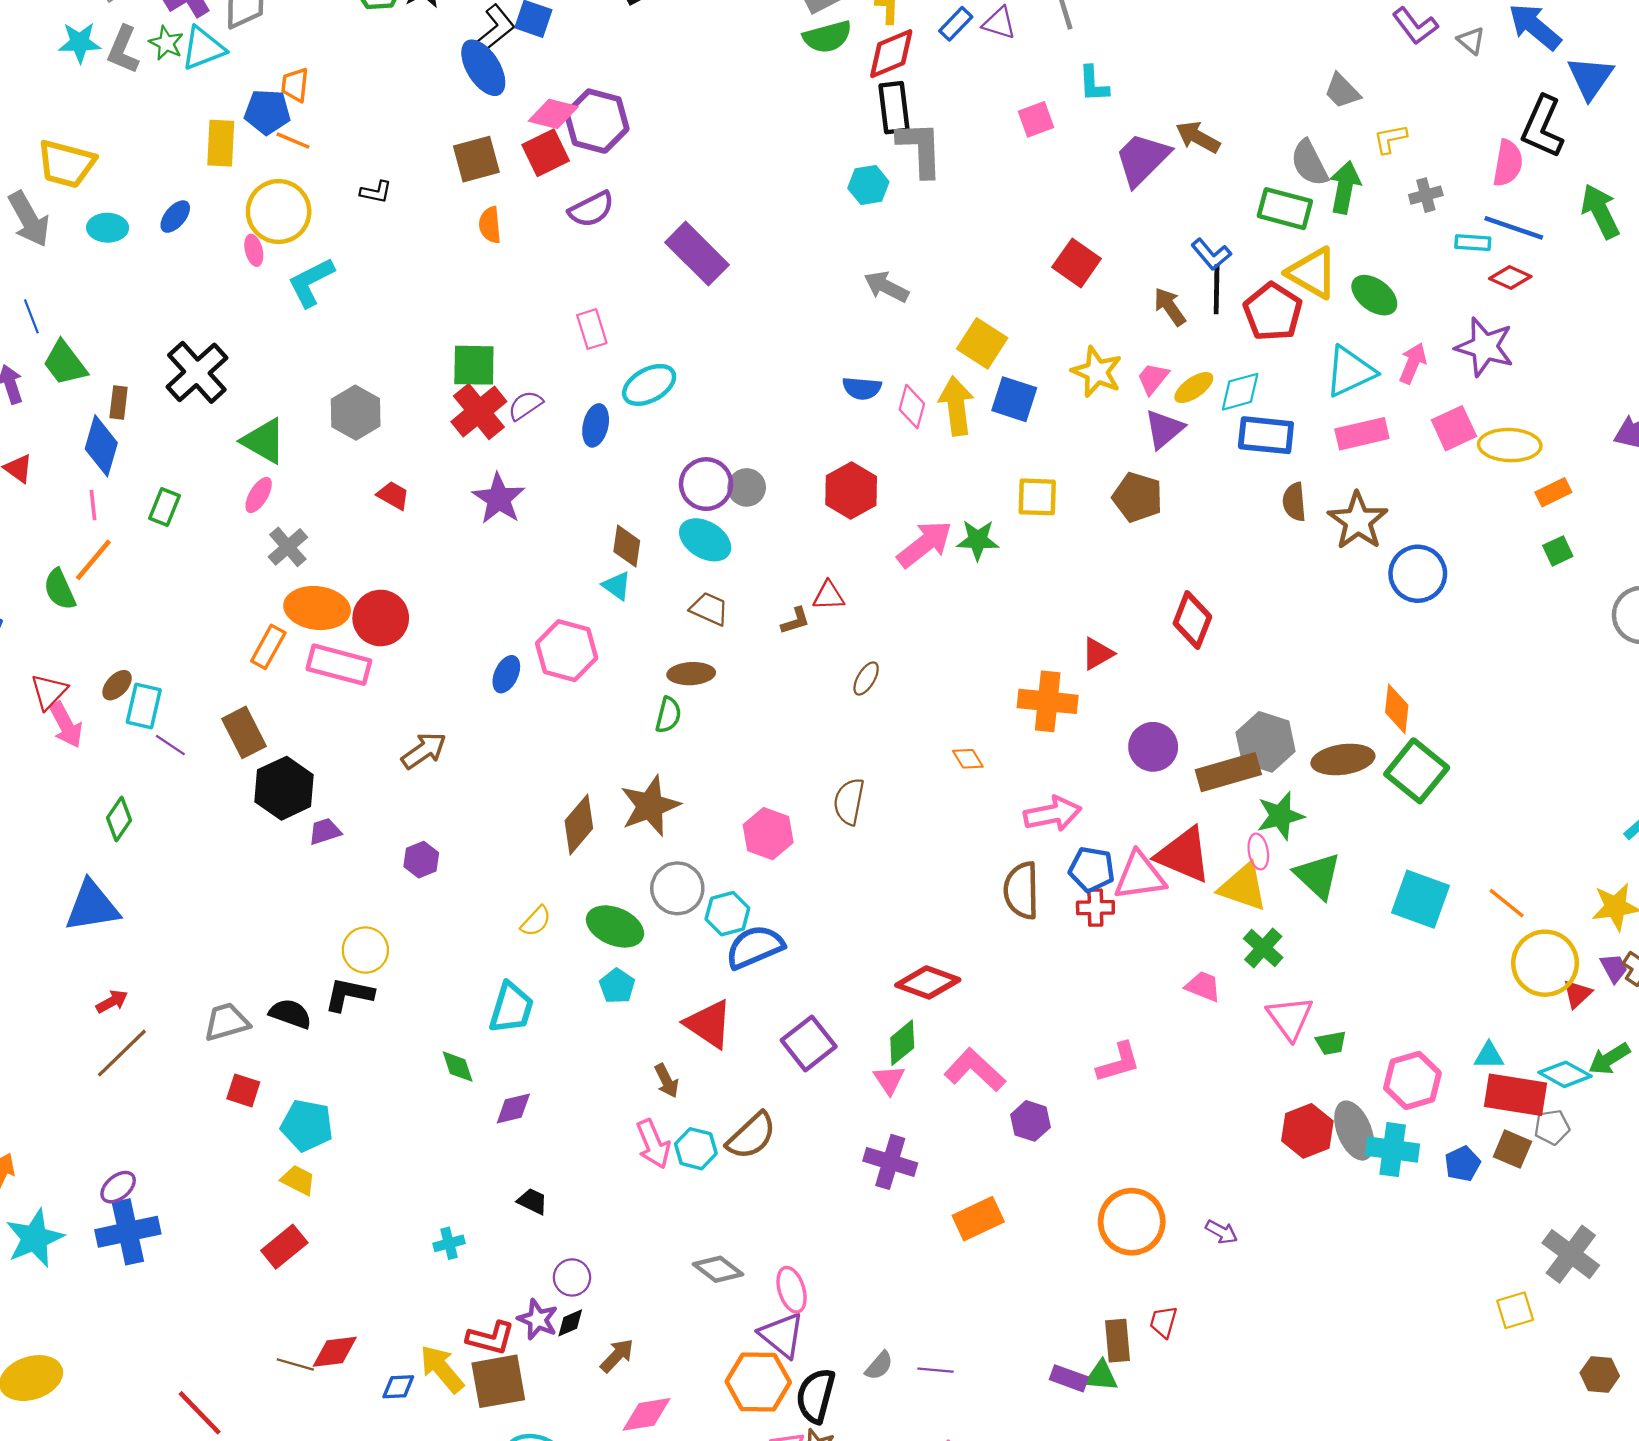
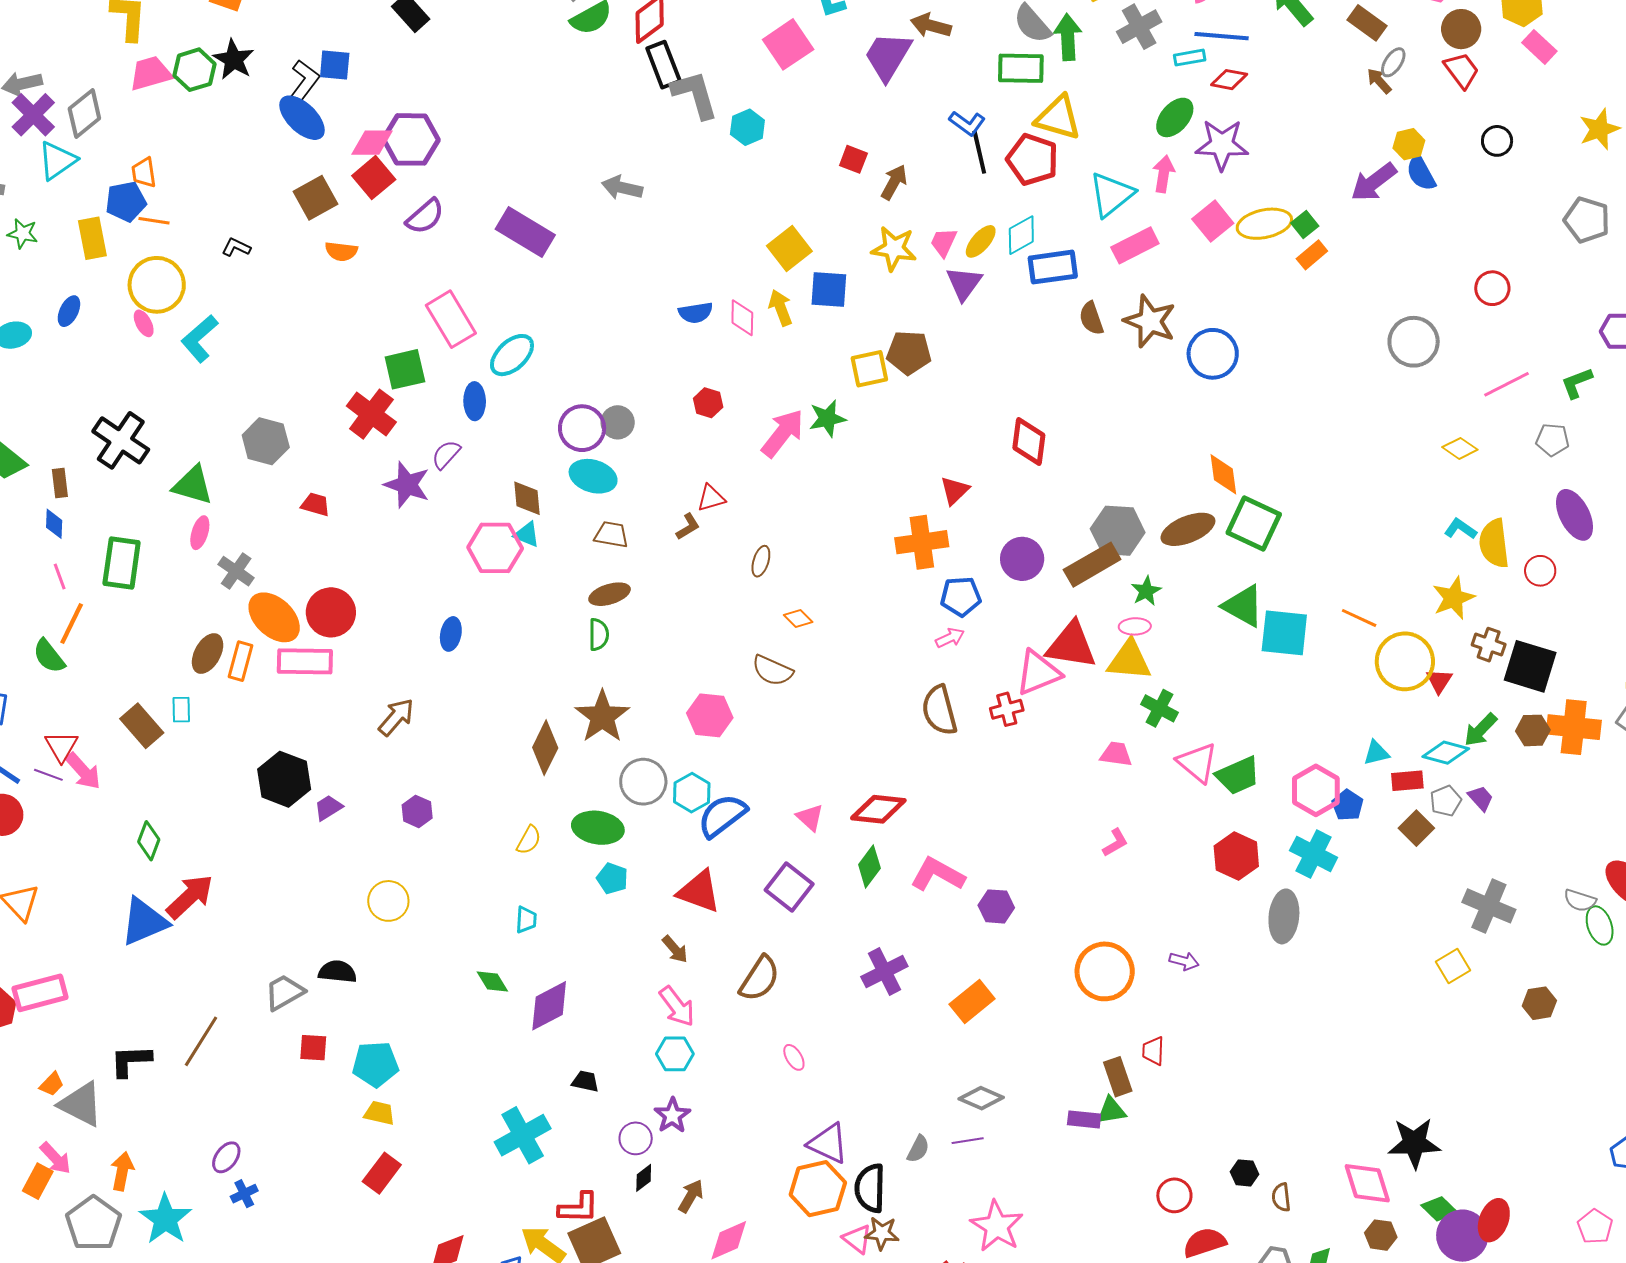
green star: (166, 43) -> (23, 234), moved
pink square: (1036, 119) -> (788, 44), size x1.5
cyan hexagon: (868, 185) -> (747, 127), moved
black L-shape: (376, 192) -> (236, 247), turned -152
gray cross: (1426, 195) -> (1139, 27), size x1.5
orange semicircle: (490, 225) -> (341, 251), turned -64
red square: (1077, 263) -> (853, 159), size x0.7
gray arrow: (886, 287) -> (622, 188), moved
green ellipse: (1374, 295) -> (1175, 117), moved, turned -72
brown arrow: (1170, 307) -> (894, 182), moved, turned 78
pink rectangle: (592, 329) -> (451, 319), size x1.6
yellow square: (982, 343) -> (789, 248), turned 33
green square: (474, 365) -> (405, 369), moved
purple semicircle: (525, 405) -> (446, 454), moved
yellow arrow: (956, 406) -> (781, 308), size x0.7
blue diamond: (101, 446) -> (54, 524), size x0.6
red hexagon: (851, 491) -> (708, 403), size x0.6
brown pentagon: (1138, 497) -> (909, 353), moved
green rectangle: (165, 507) -> (122, 563), size x1.6
green square: (1558, 551) -> (1305, 224), moved
orange ellipse: (317, 608) -> (274, 617), turned 50
pink hexagon: (567, 651) -> (495, 548), moved
brown ellipse: (117, 685) -> (208, 654), moved, size x1.4
cyan rectangle: (144, 706) -> (181, 710), moved, size x0.7
brown rectangle: (244, 732) -> (142, 726), moved
purple line: (170, 745) -> (48, 775), moved
orange diamond: (968, 759) -> (798, 619), moved
brown semicircle: (849, 802) -> (772, 671), turned -63
pink arrow: (1053, 814) -> (950, 638), size x0.6
green star: (1280, 816) -> (1146, 591), size x0.7
pink ellipse: (1258, 852) -> (1135, 626), turned -68
blue pentagon: (1092, 869) -> (961, 596), moved
green triangle: (1318, 876) -> (1243, 606), moved
purple trapezoid: (1614, 968) -> (1481, 798), moved
black L-shape: (349, 994) -> (131, 1061), moved
red arrow: (112, 1002) -> (190, 897), moved, size x1.8
cyan trapezoid: (511, 1008) -> (526, 920), size x0.6
green trapezoid: (1331, 1043) -> (1238, 775), size x1.6
pink L-shape: (1118, 1062) -> (1115, 843), moved, size x0.7
pink triangle: (889, 1080) -> (810, 817), moved
red rectangle: (1515, 1095) -> (1407, 781), size x0.6
purple diamond: (513, 1109) -> (549, 1006), size x1.5
gray ellipse: (1354, 1131) -> (1284, 916), moved, turned 42
cyan hexagon: (696, 1149) -> (675, 1054), moved
brown square: (1512, 1149) -> (1416, 828), turned 36
cyan cross: (1393, 1150) -> (1314, 854), turned 33
purple cross: (890, 1162) -> (884, 971), turned -30
blue pentagon: (1462, 1164) -> (1348, 805), moved
blue cross: (128, 1232) -> (244, 1194), size x0.5
cyan cross: (449, 1243) -> (523, 1135), size x2.0
gray diamond: (718, 1269) -> (981, 1098), moved
pink ellipse: (792, 1290) -> (794, 1057), moved, size x0.7
purple star: (538, 1319) -> (672, 1115), moved, turned 30

